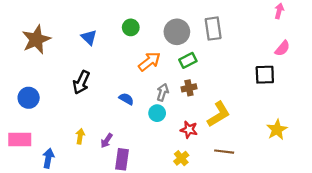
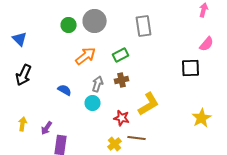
gray circle: (177, 32) -> (95, 21), moved
blue triangle: (89, 37) -> (20, 39), moved
brown line: (224, 152) -> (137, 138), moved

